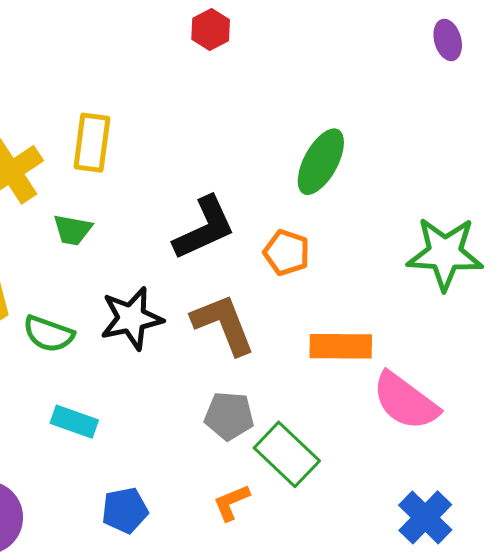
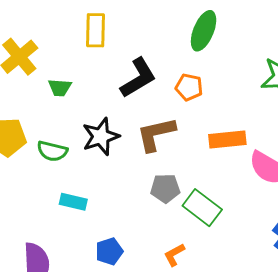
yellow rectangle: (92, 143) -> (95, 30), moved
brown L-shape: (223, 324) -> (156, 134), turned -75
orange L-shape: (231, 502) -> (174, 255), moved

